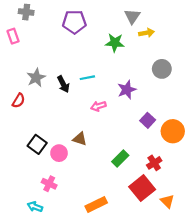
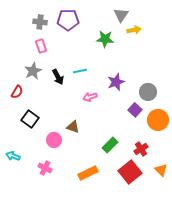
gray cross: (26, 12) -> (40, 22), moved
pink rectangle: (13, 36) -> (41, 46), moved
gray circle: (162, 69) -> (148, 92), moved
black square: (37, 144) -> (30, 119), moved
orange triangle: (167, 201) -> (161, 170), moved
orange rectangle: (96, 205) -> (88, 173), moved
cyan arrow: (35, 207) -> (13, 156), moved

